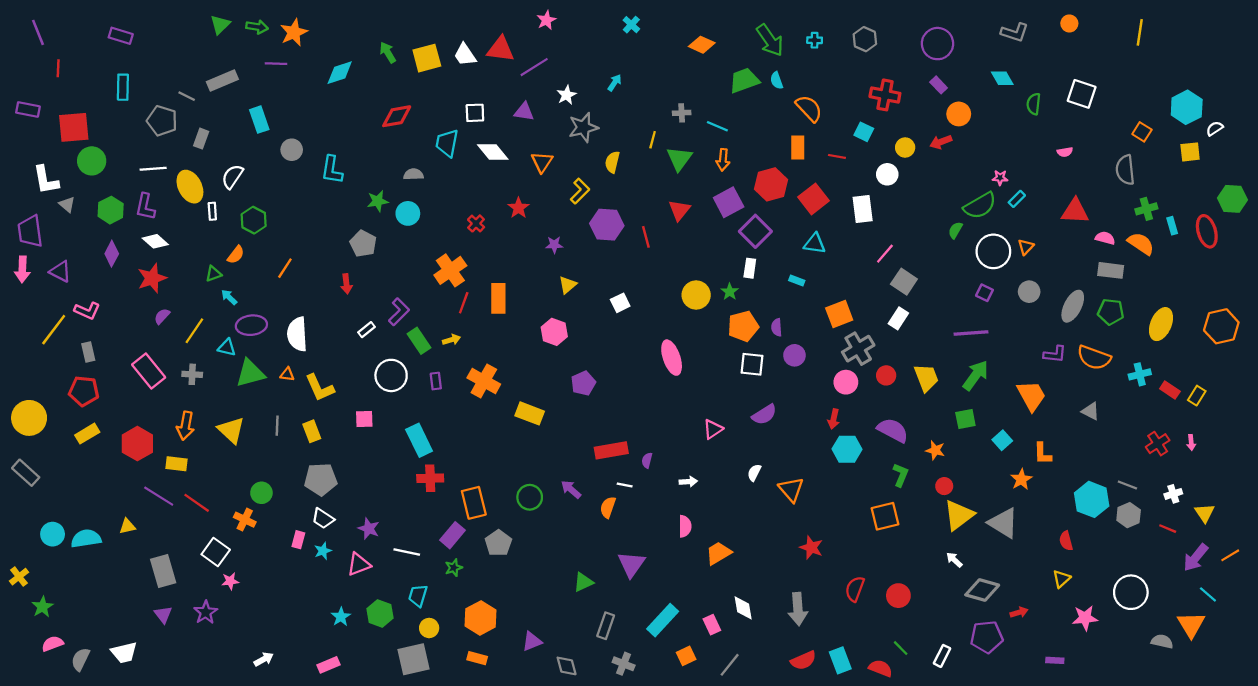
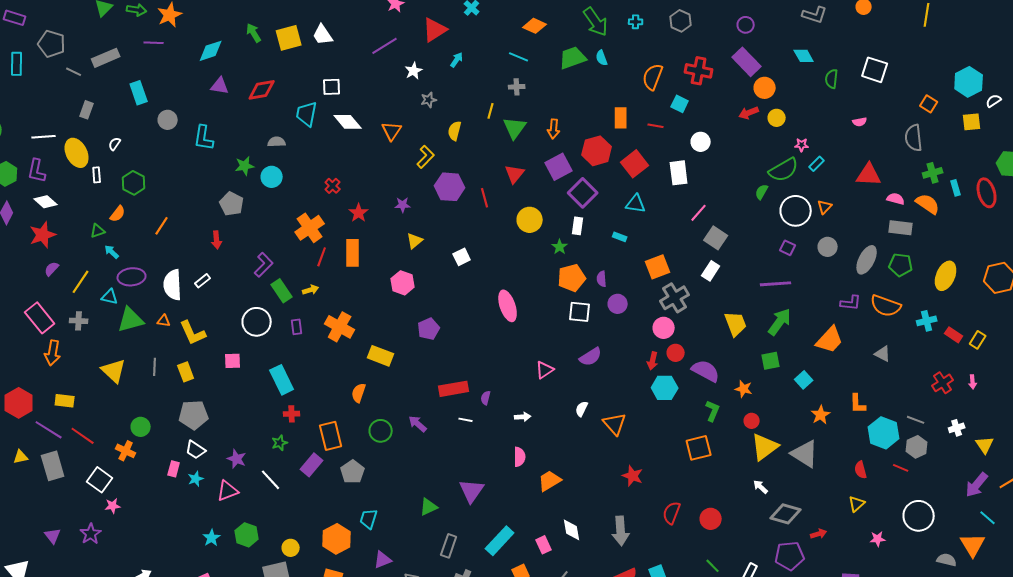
purple circle: (938, 44) -> (746, 25), size x0.6
red triangle: (501, 49) -> (435, 30), moved, turned -40
purple rectangle: (939, 85) -> (747, 62), size x1.8
orange semicircle: (809, 108) -> (653, 77), moved, turned -116
purple triangle: (524, 112) -> (220, 86), moved
gray pentagon: (162, 121) -> (52, 44), moved
cyan line: (717, 126) -> (519, 57), moved
gray star: (583, 127) -> (429, 100), size x0.6
yellow circle: (905, 147) -> (777, 118), moved
white semicircle: (232, 177) -> (115, 144), size x0.6
red star: (518, 208) -> (359, 213), moved
yellow circle: (696, 295) -> (530, 220), moved
white rectangle: (367, 330) -> (203, 281), moved
red circle: (886, 375) -> (676, 353), moved
orange trapezoid: (1031, 396) -> (830, 340), turned 72
orange arrow: (185, 426) -> (53, 353), moved
red hexagon: (137, 444) -> (19, 403), moved
orange L-shape: (1043, 454) -> (858, 404), moved
red cross: (430, 478) -> (292, 414), size x0.7
orange semicircle: (608, 507) -> (359, 393), moved
red line: (1168, 529) -> (901, 468), moved
white line: (407, 552) -> (271, 480), turned 35
green star: (454, 568) -> (280, 443), moved
gray rectangle: (163, 571) -> (53, 466), moved
cyan trapezoid: (418, 596) -> (369, 519), moved
pink star: (1085, 618) -> (878, 539), size x0.7

